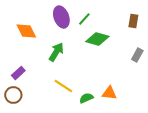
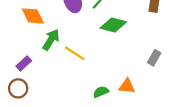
green arrow: (56, 52) -> (51, 40), moved
gray rectangle: (137, 55) -> (154, 58), moved
yellow line: (63, 86) -> (75, 53), moved

